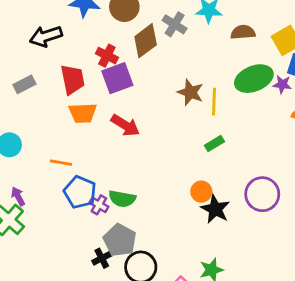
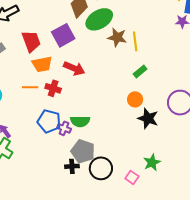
red cross: (107, 56) -> (53, 88), moved
green ellipse: (254, 79) -> (99, 19), moved
orange line: (61, 163) -> (30, 87), moved
orange circle: (201, 192) -> (135, 99), moved
black cross: (102, 258) -> (72, 166), turned 32

